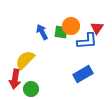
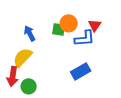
blue arrow: (42, 32) -> (30, 33), moved

